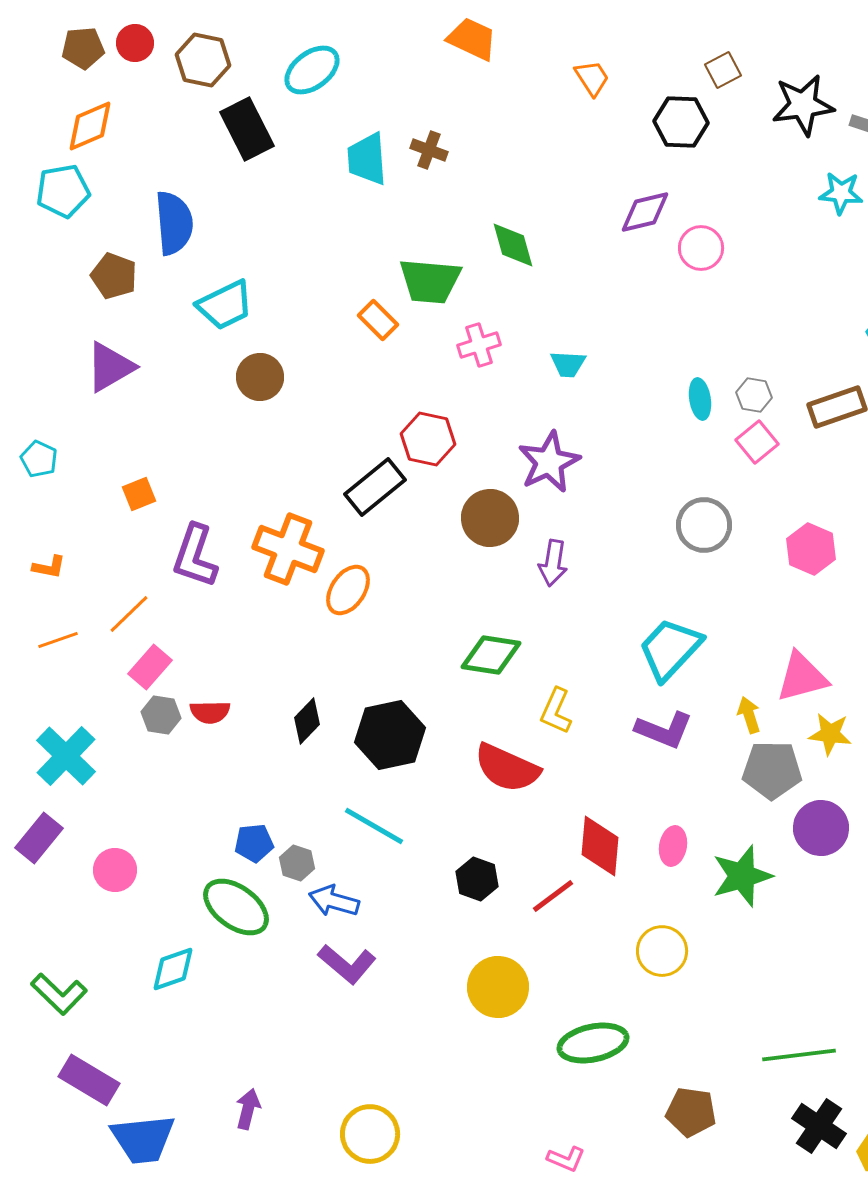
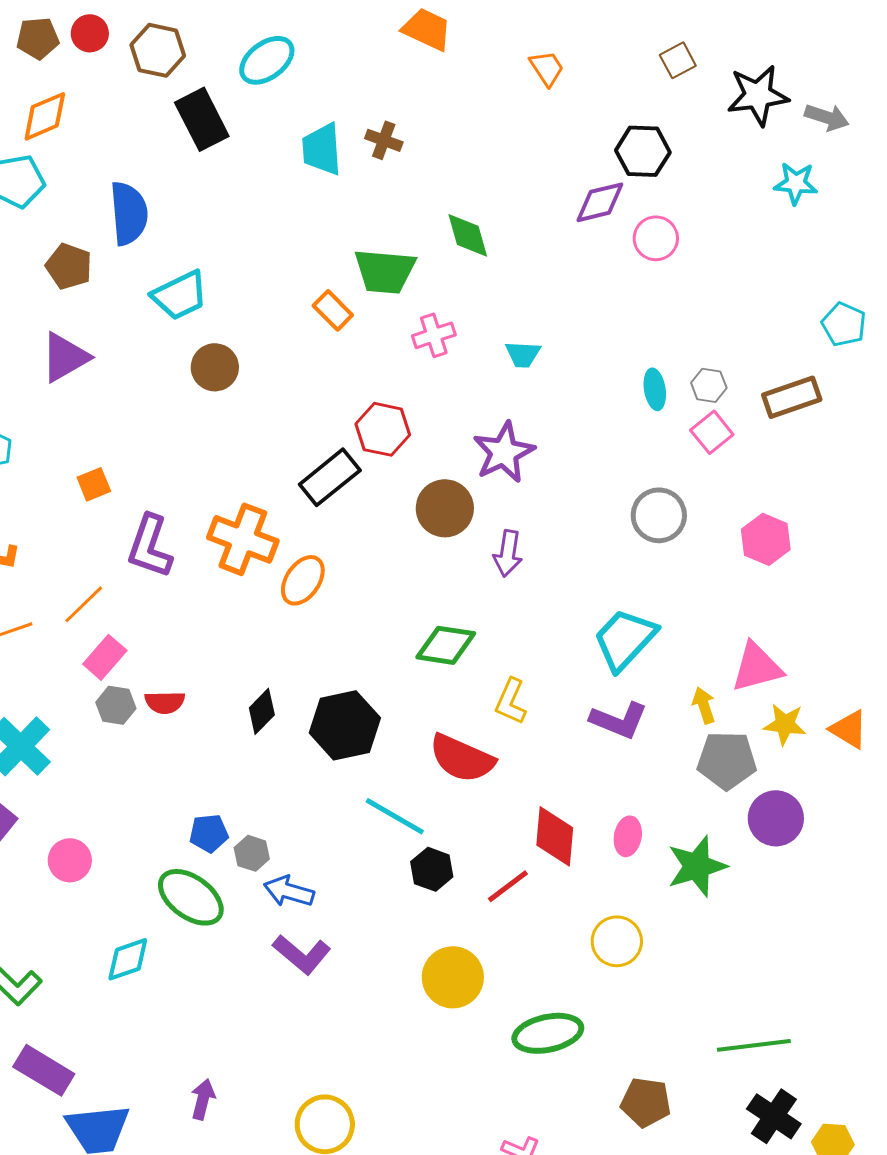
black hexagon: (681, 122) -> (643, 151), moved
cyan line: (374, 826) -> (395, 816), moved

